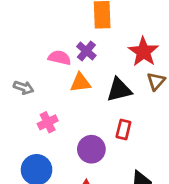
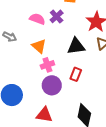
orange triangle: (80, 83) -> (39, 46), moved, turned 42
pink cross: (48, 122) -> (47, 65), moved

